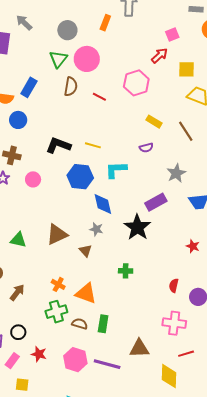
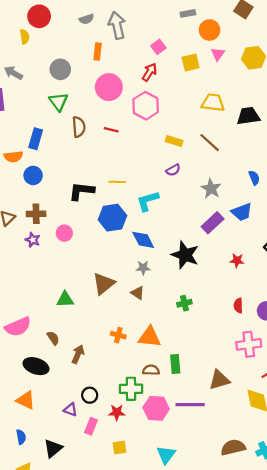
pink square: (172, 34) -> (158, 47), moved
red arrow: (159, 56) -> (150, 72), moved
pink circle: (87, 59) -> (109, 87), moved
yellow square: (186, 69) -> (191, 63), moved
purple rectangle: (156, 202) -> (213, 223), moved
red star: (193, 246) -> (237, 261), moved
green cross: (56, 312) -> (131, 389), moved, turned 30
yellow square: (22, 385) -> (119, 448), moved

